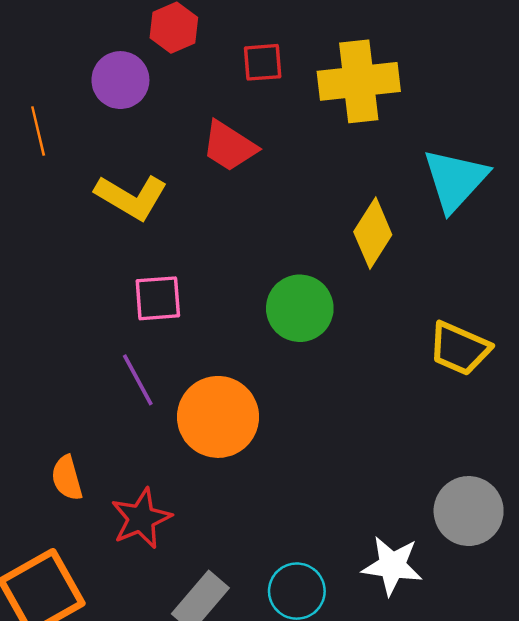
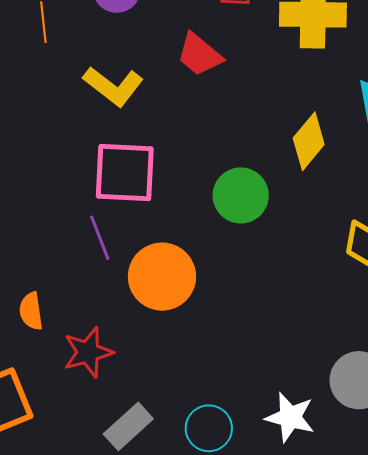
pink square: (158, 298) -> (125, 173), size x1.6

